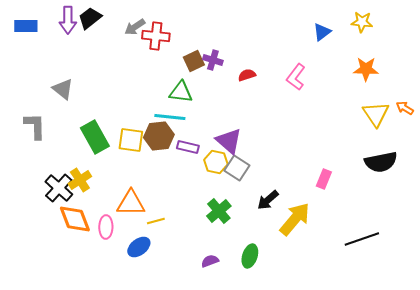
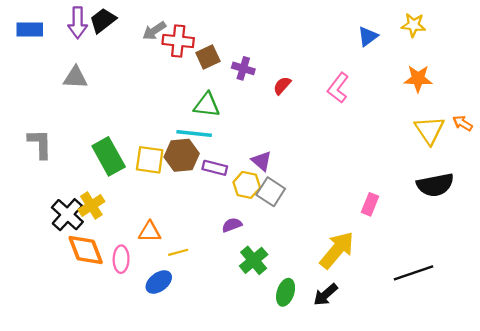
brown square: (194, 61) -> (208, 57), moved
red semicircle: (247, 75) -> (282, 86), turned -30
gray triangle: (63, 89) -> (75, 78), moved, turned -35
purple triangle: (229, 141) -> (262, 161), size x0.7
black arrow: (268, 200) -> (326, 295), moved
orange triangle: (131, 203) -> (150, 232), size x0.7
green cross: (219, 211) -> (254, 260), moved
purple semicircle: (210, 261) -> (232, 225), moved

